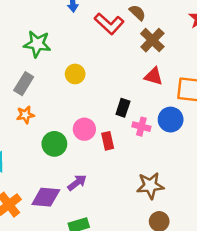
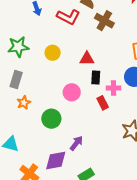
yellow circle: (75, 74) -> (53, 53), moved
red triangle: (154, 76) -> (87, 59), moved
pink circle: (84, 129) -> (72, 92), moved
red rectangle: (108, 141) -> (103, 103), moved

